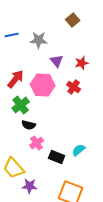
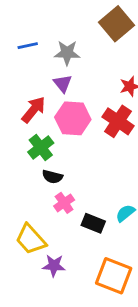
brown square: (73, 20) -> (117, 24), size x1.6
purple triangle: (57, 61) -> (63, 83), moved
red cross: (74, 87) -> (118, 121), size x1.5

